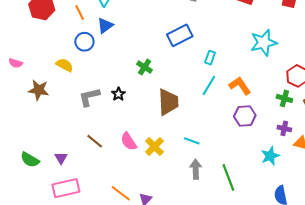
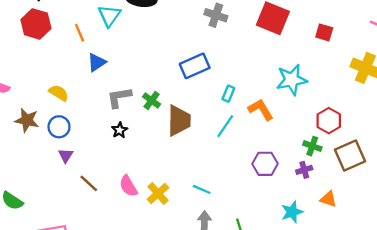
blue triangle: (105, 26) -> (97, 62), moved
blue circle: (84, 42) -> (59, 127), moved
orange L-shape: (240, 86) -> (261, 110), moved
gray L-shape: (89, 97) -> (119, 97), moved
brown trapezoid: (168, 102) -> (179, 121), moved
purple cross: (284, 128) -> (304, 170), moved, turned -32
purple triangle: (61, 158) -> (66, 155), moved

